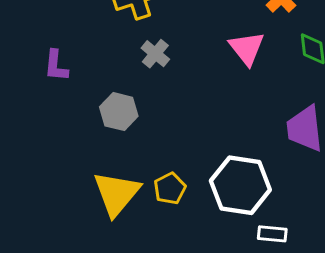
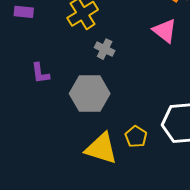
gray hexagon: (119, 112) -> (90, 94), size x1.5
yellow triangle: (116, 193) -> (101, 148), turned -39

